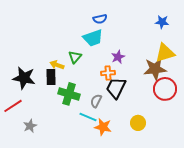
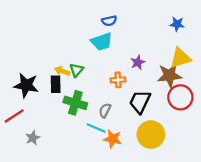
green triangle: (75, 57) -> (76, 70), moved
purple star: (118, 57) -> (138, 62), moved
black trapezoid: (116, 88) -> (140, 102), moved
yellow circle: (138, 123) -> (151, 135), size x1.6

